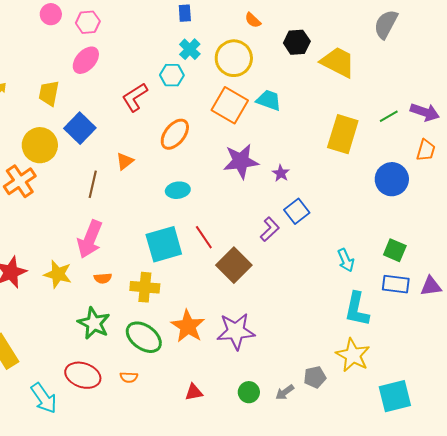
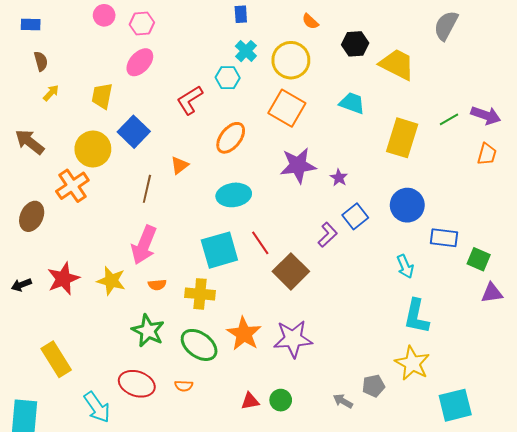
cyan trapezoid: (269, 100) -> (352, 103), moved
blue circle: (392, 179) -> (407, 205), moved
cyan ellipse: (178, 190) -> (234, 195), size x1.4
green square: (395, 250) -> (479, 259), moved
blue rectangle: (396, 284) -> (444, 238), moved
green circle: (249, 392) -> (281, 400), moved
gray arrow: (285, 392) -> (343, 401), turned 66

